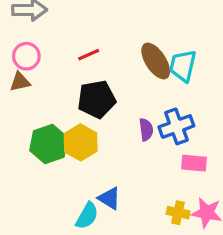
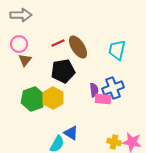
brown ellipse: (156, 61) -> (78, 47), moved
brown triangle: (20, 82) -> (25, 60), moved, turned -40
pink rectangle: (194, 163) -> (103, 99), moved

